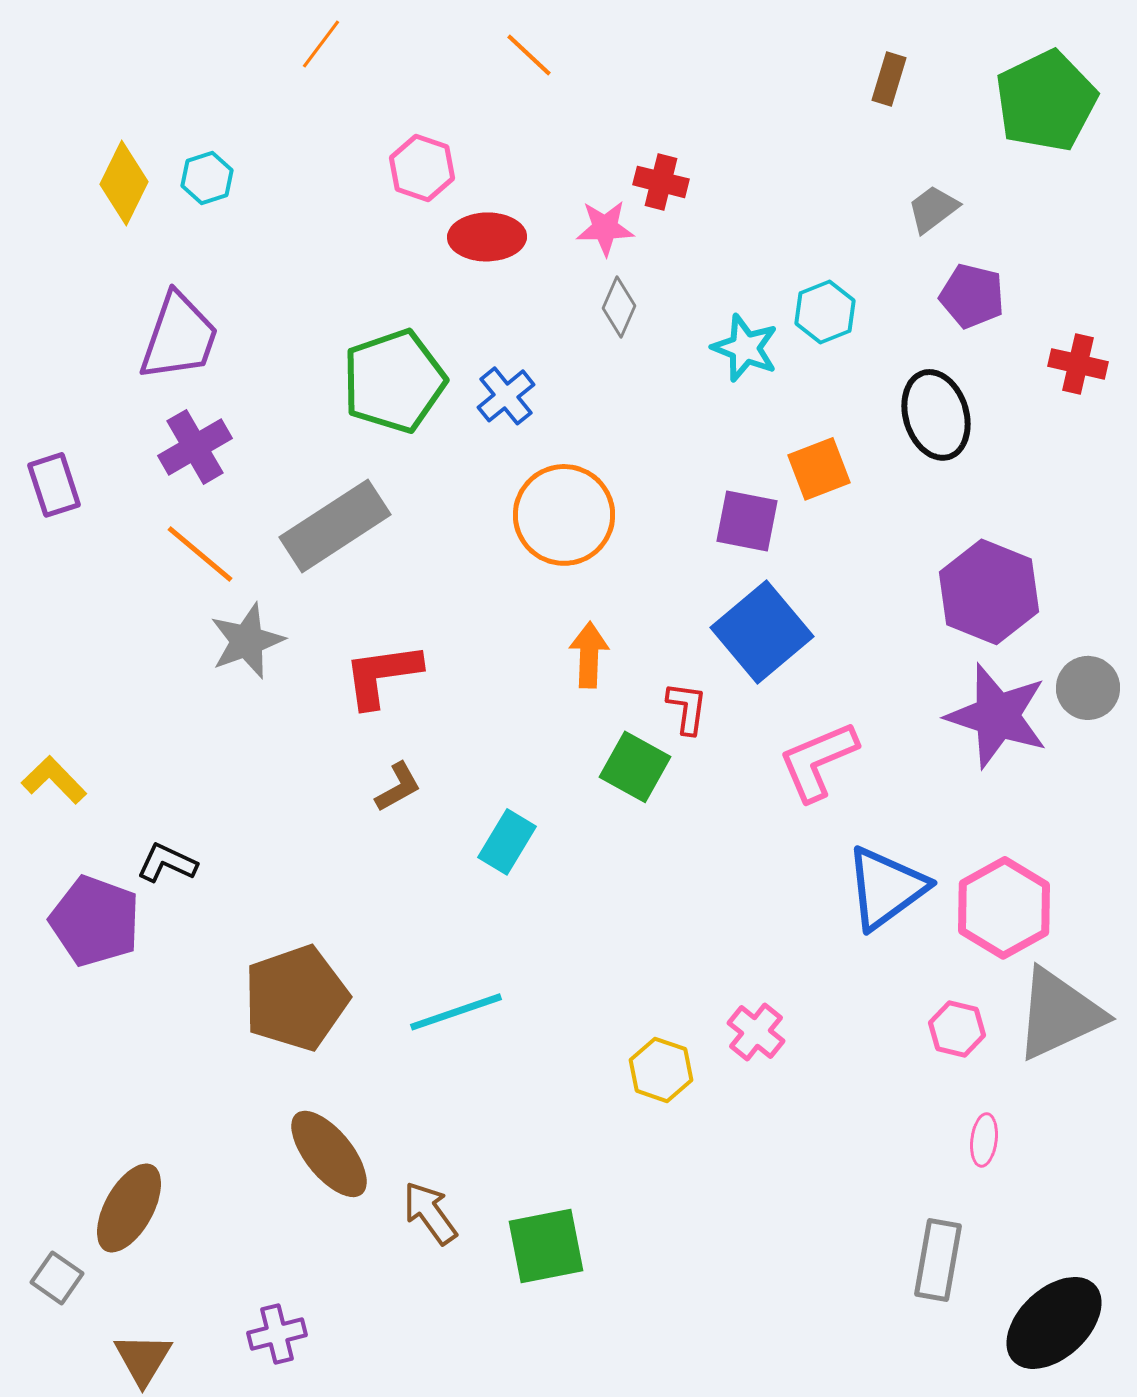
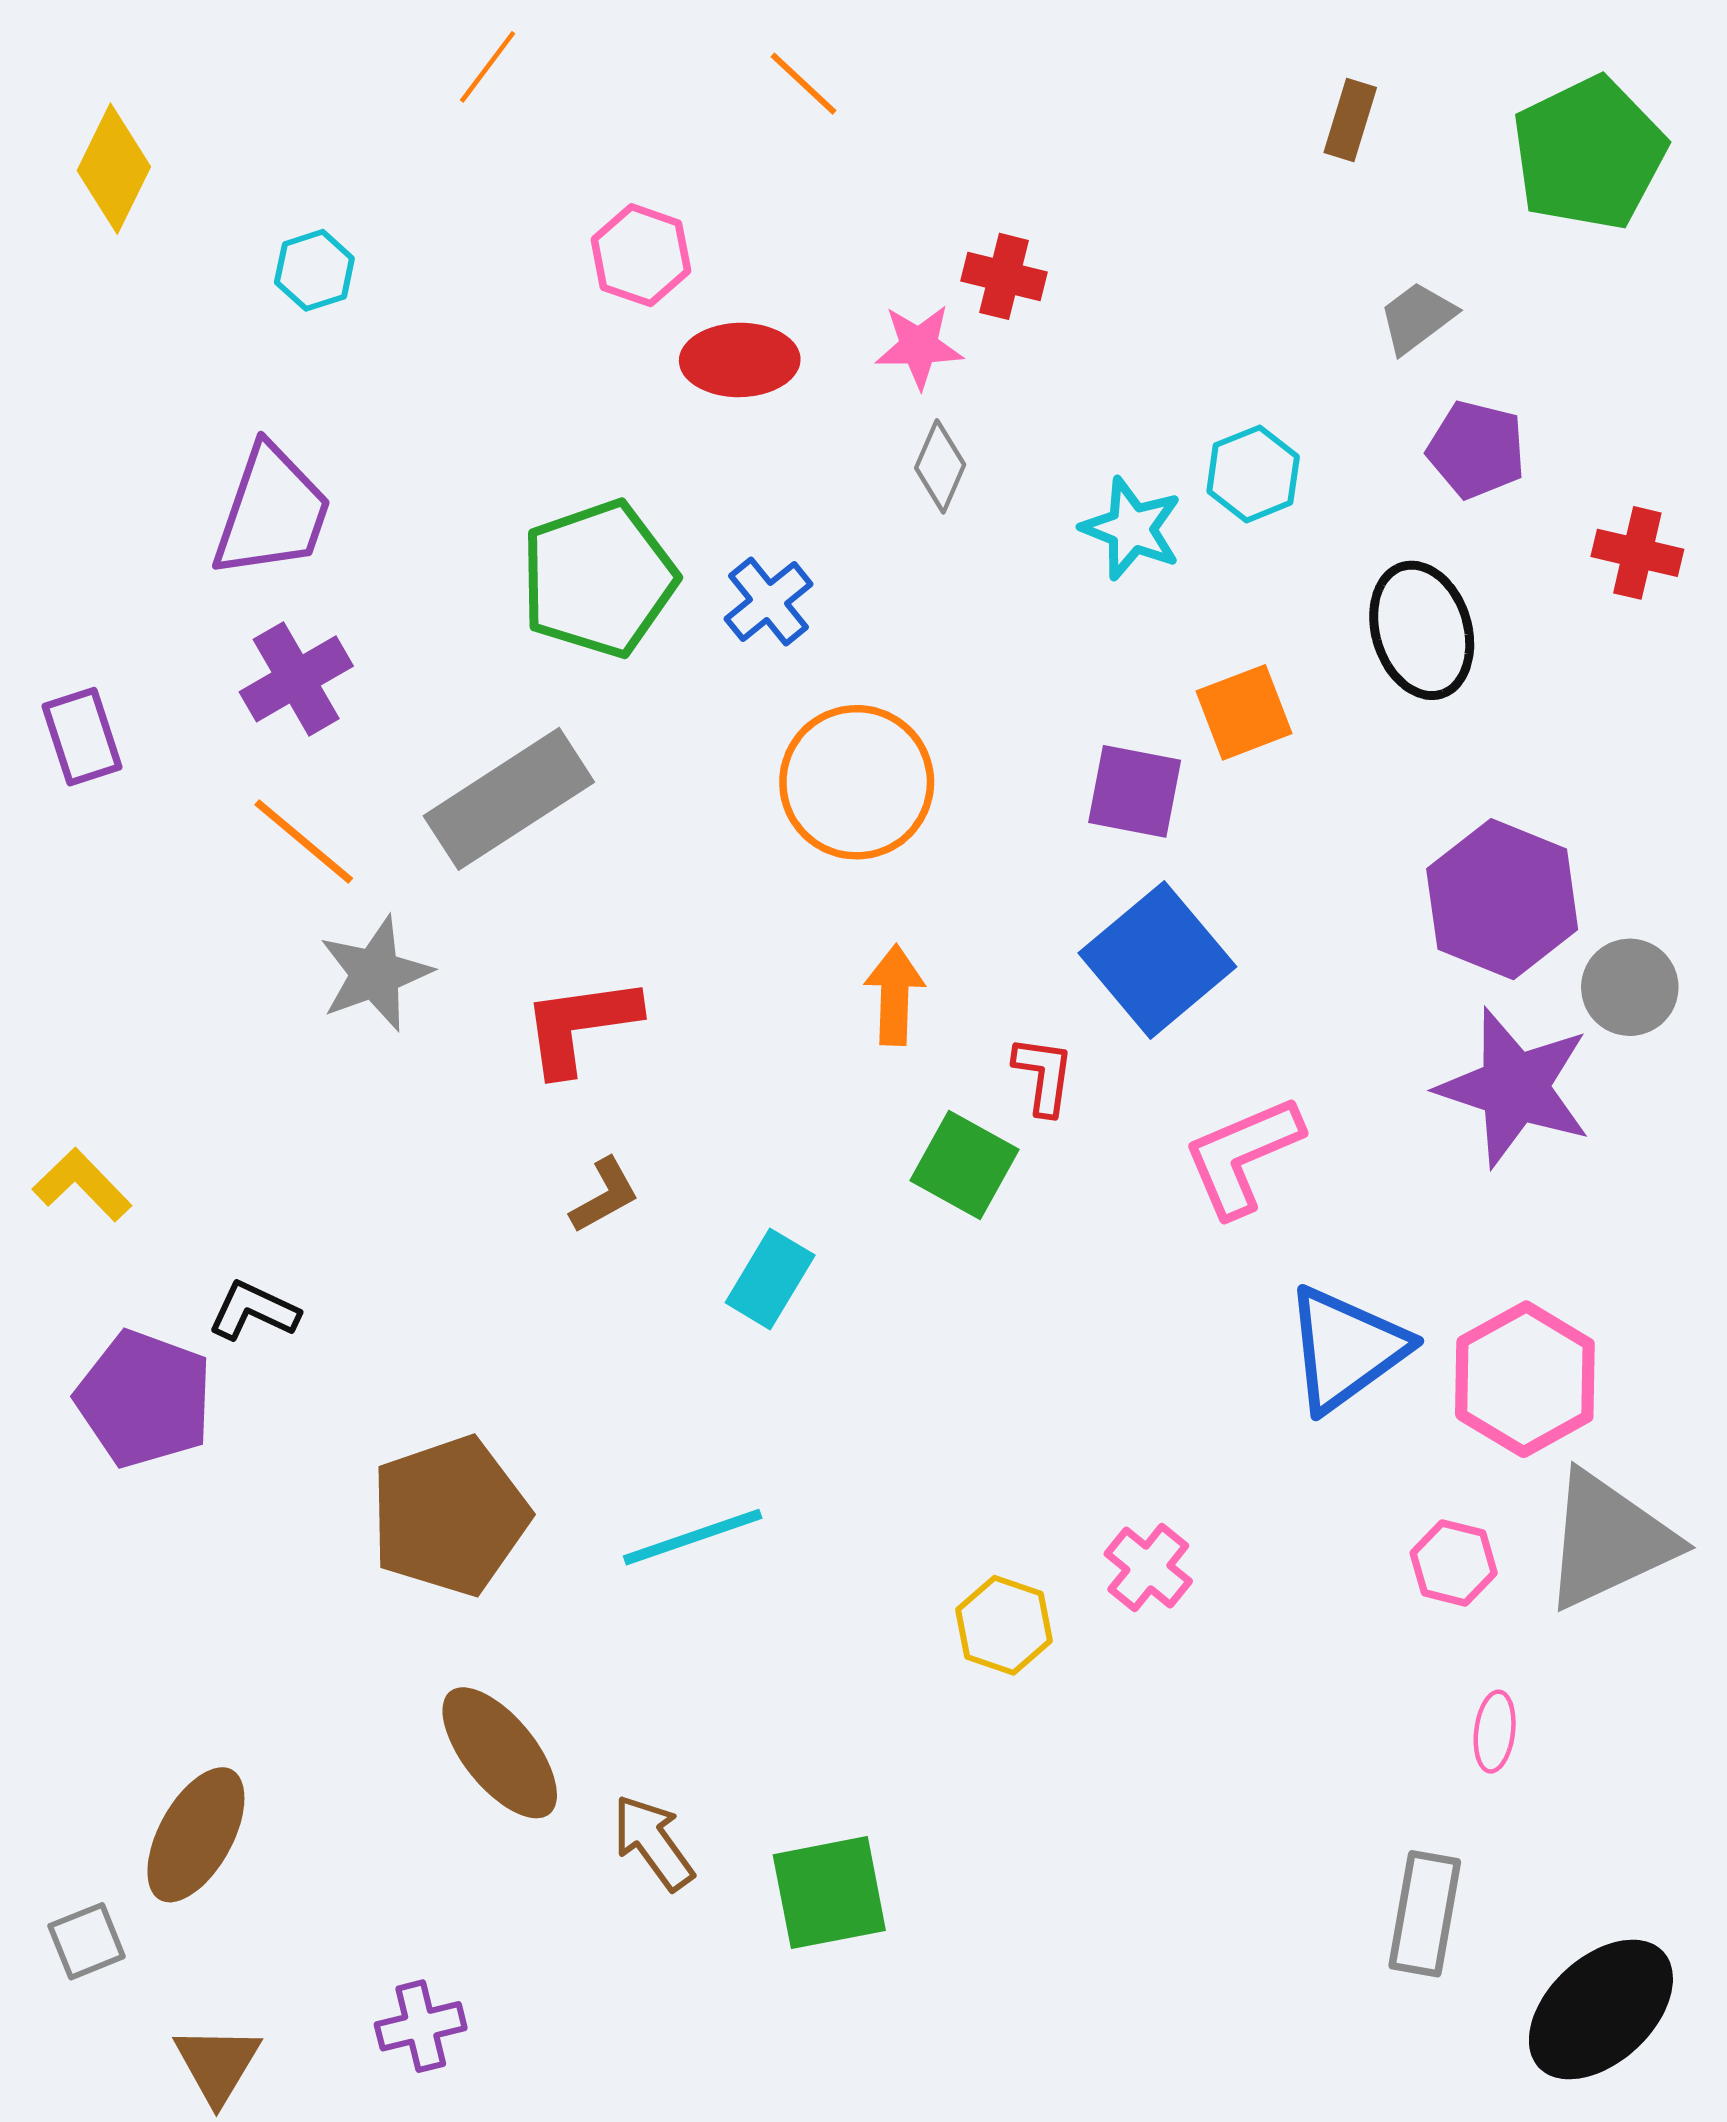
yellow diamond: (124, 183) -> (114, 169), moved
gray circle: (1088, 688) -> (1630, 987), moved
gray square: (57, 1278) -> (87, 1941), turned 33

